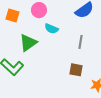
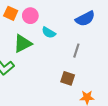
pink circle: (39, 10) -> (30, 16), moved

